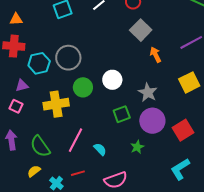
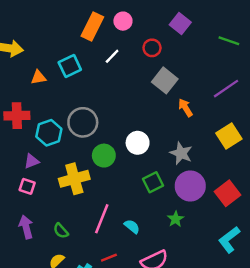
orange triangle: (16, 19) -> (38, 77), moved
green semicircle: (40, 146) -> (61, 231), size x0.6

